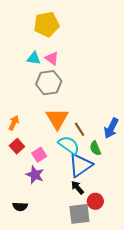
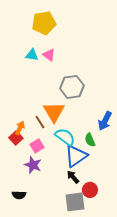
gray hexagon: (49, 83) -> (72, 87), moved
orange arrow: (14, 123) -> (20, 128), moved
brown line: (79, 129) -> (40, 122), moved

